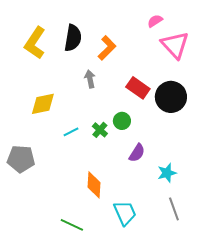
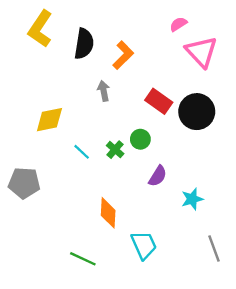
yellow L-shape: (35, 43) -> (40, 29), moved
cyan line: (71, 132) -> (82, 152), turned 70
gray line: (174, 209) -> (214, 249), moved

